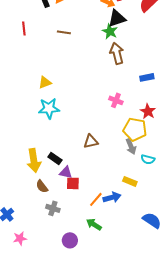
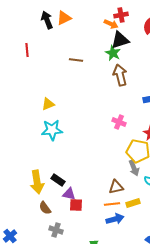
brown line: (64, 32) -> (76, 60), moved
brown triangle: (91, 141) -> (116, 187), moved
yellow rectangle: (130, 181) -> (133, 203), turned -40
orange line: (96, 199) -> (112, 204), moved, turned 42

